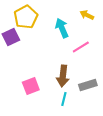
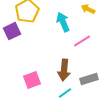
cyan line: (64, 99) -> (65, 93), turned 40

